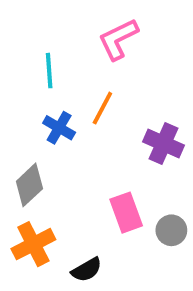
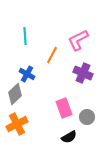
pink L-shape: (118, 39) -> (78, 40), moved
blue cross: (59, 128) -> (27, 74), moved
black semicircle: (87, 270) -> (69, 137), moved

